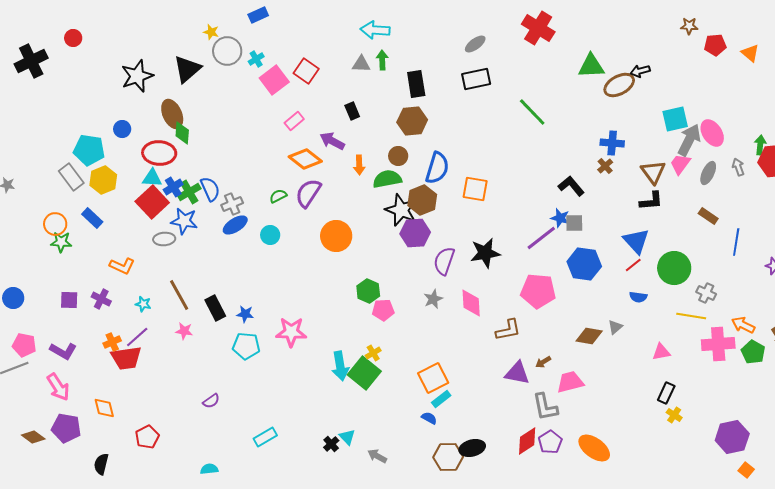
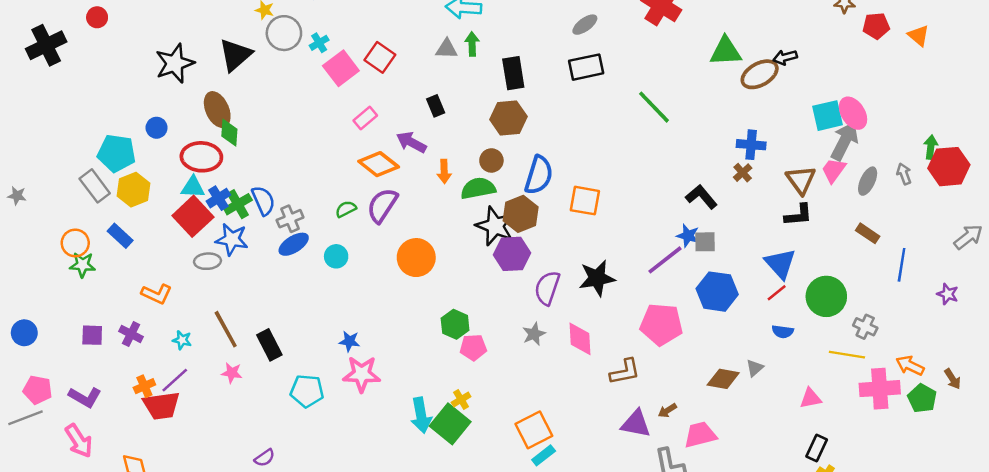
pink ellipse: (712, 133) -> (853, 113), moved
blue star: (245, 314) -> (349, 341), moved

